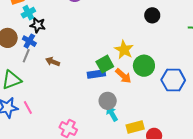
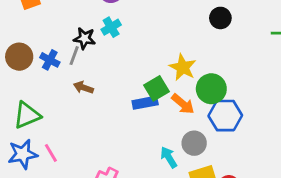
cyan cross: (28, 13) -> (111, 27), moved
black star: (38, 25) -> (84, 38), moved
gray line: (26, 56) -> (74, 56), moved
blue hexagon: (173, 80) -> (225, 116), moved
gray circle: (108, 101) -> (194, 143), moved

